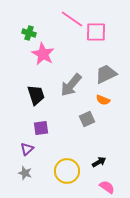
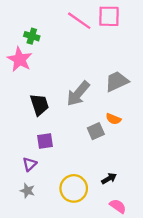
pink square: (96, 32) -> (109, 16), moved
pink star: (43, 54) -> (20, 59), moved
orange semicircle: (103, 100) -> (113, 119), moved

